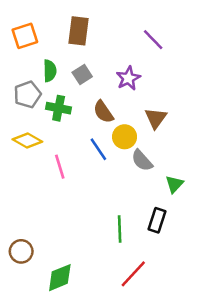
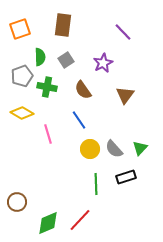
yellow circle: (125, 137) -> (90, 149), moved
gray semicircle: (142, 160) -> (114, 149), moved
black rectangle: (157, 220) -> (126, 177), turned 54
red line: (133, 274) -> (80, 220), moved

